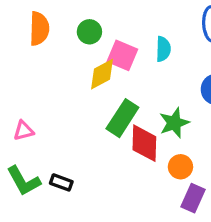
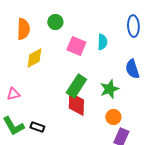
green circle: (89, 32) -> (55, 22), moved
yellow diamond: (102, 74) -> (34, 58), moved
red diamond: (144, 143) -> (76, 104), moved

